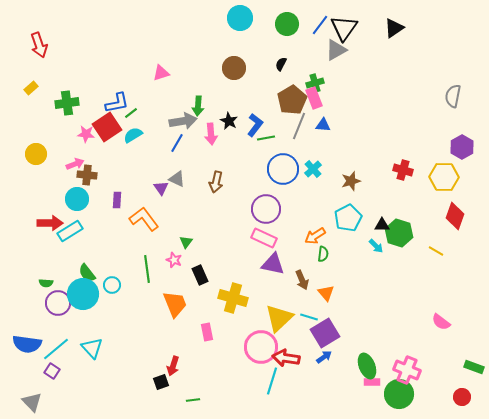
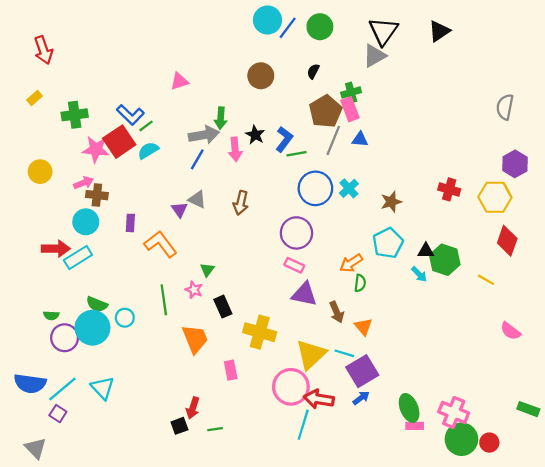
blue line: (320, 25) -> (288, 28), moved
blue L-shape: (117, 103) -> (130, 115), turned 55
pink star: (86, 134) -> (96, 149), size x1.4
pink rectangle: (264, 238) -> (294, 265), size x0.7
green semicircle: (87, 273) -> (97, 304), turned -30
pink semicircle: (441, 322) -> (511, 331), moved
green circle: (399, 394) -> (461, 439), moved
red circle: (462, 397) -> (489, 443), moved
green line: (193, 400) -> (215, 429), moved

